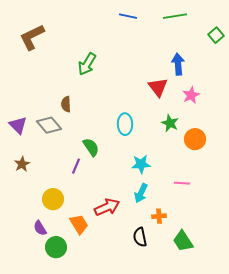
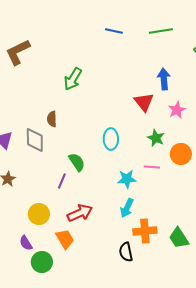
gray diamond: (49, 125) -> (35, 140), turned 40
pink line: (182, 183) -> (152, 167), moved
red arrow: (107, 207) -> (80, 213), moved
orange cross: (159, 216) -> (145, 231), size x1.6
green trapezoid: (183, 241) -> (179, 238), moved

